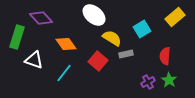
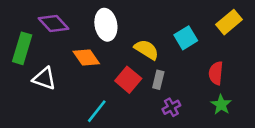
white ellipse: (94, 15) -> (106, 25), moved, turned 40
gray rectangle: (126, 54) -> (158, 80), moved, turned -64
cyan line: (64, 73) -> (97, 111), moved
purple cross: (148, 82) -> (171, 107), moved

